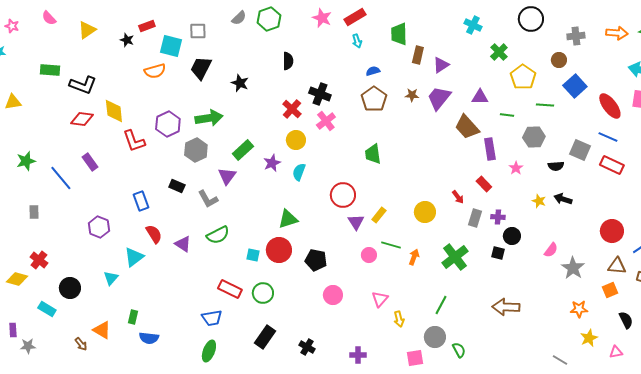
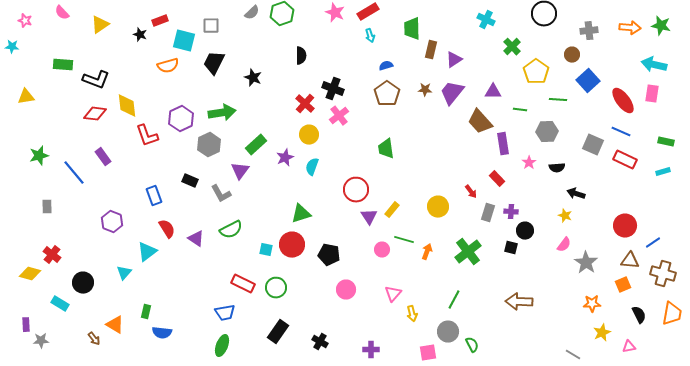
black semicircle: (556, 166) -> (557, 168), moved
yellow star: (539, 201) -> (565, 216), moved

